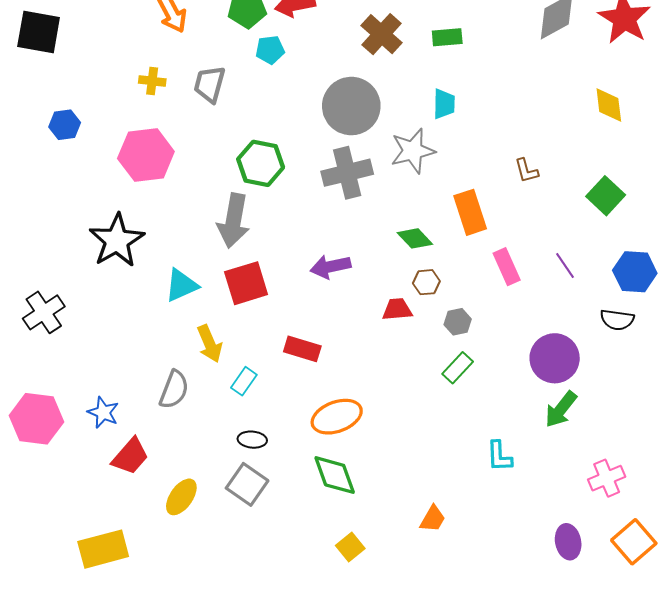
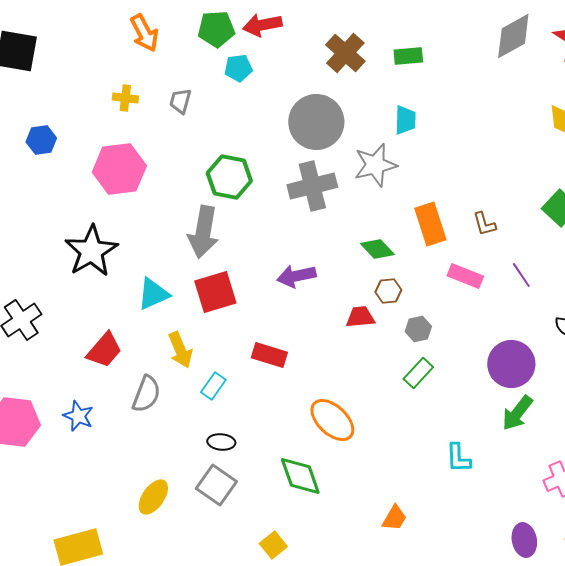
gray trapezoid: (210, 84) -> (180, 101), size x0.7
brown L-shape: (526, 171) -> (484, 224), moved
pink rectangle: (507, 267) -> (465, 276), turned -44
orange ellipse: (337, 417) -> (332, 420), moved, turned 63
red trapezoid: (130, 456) -> (104, 350), moved
yellow square: (350, 547) -> (273, 545), moved

